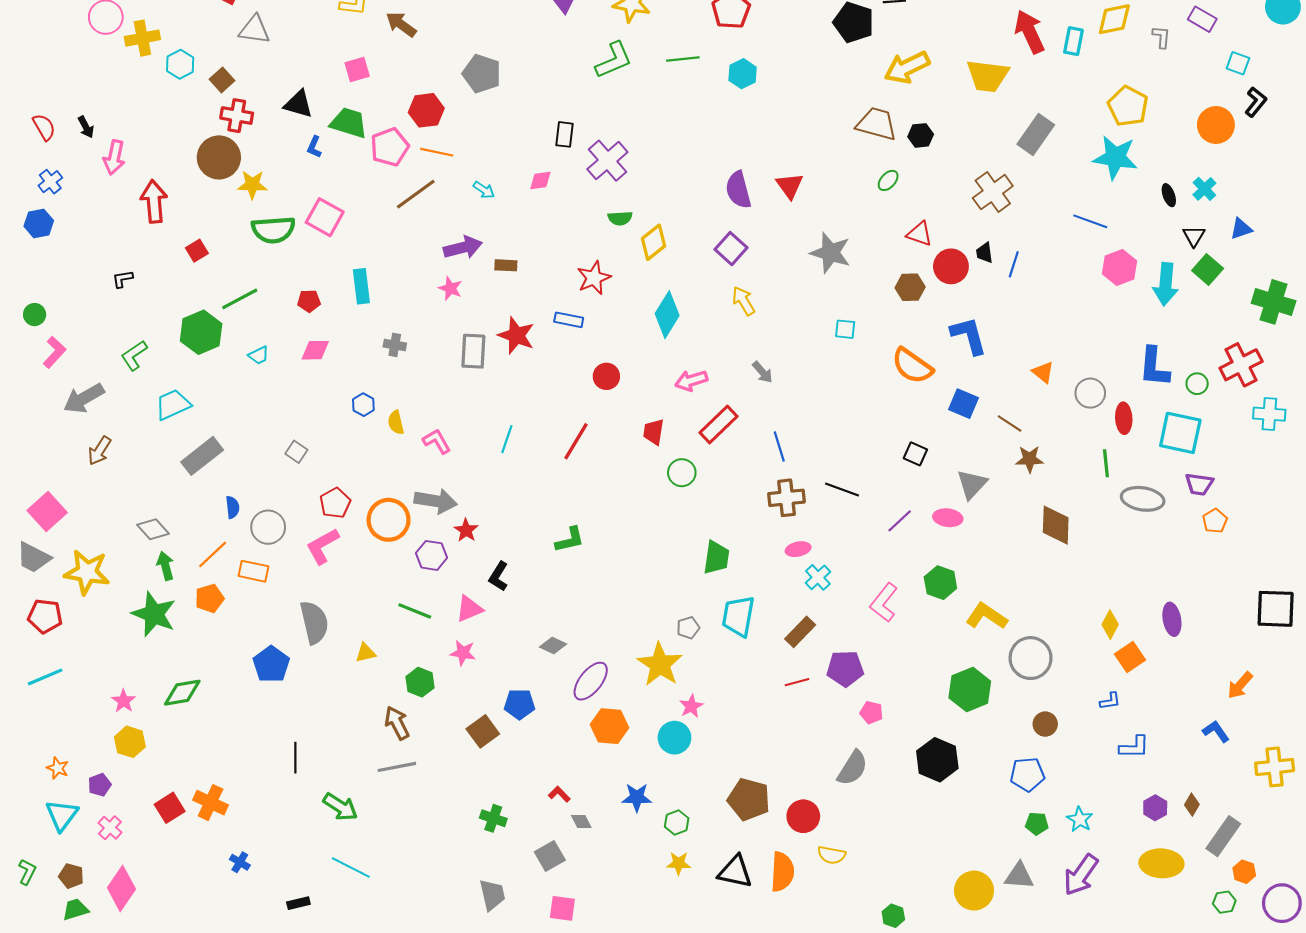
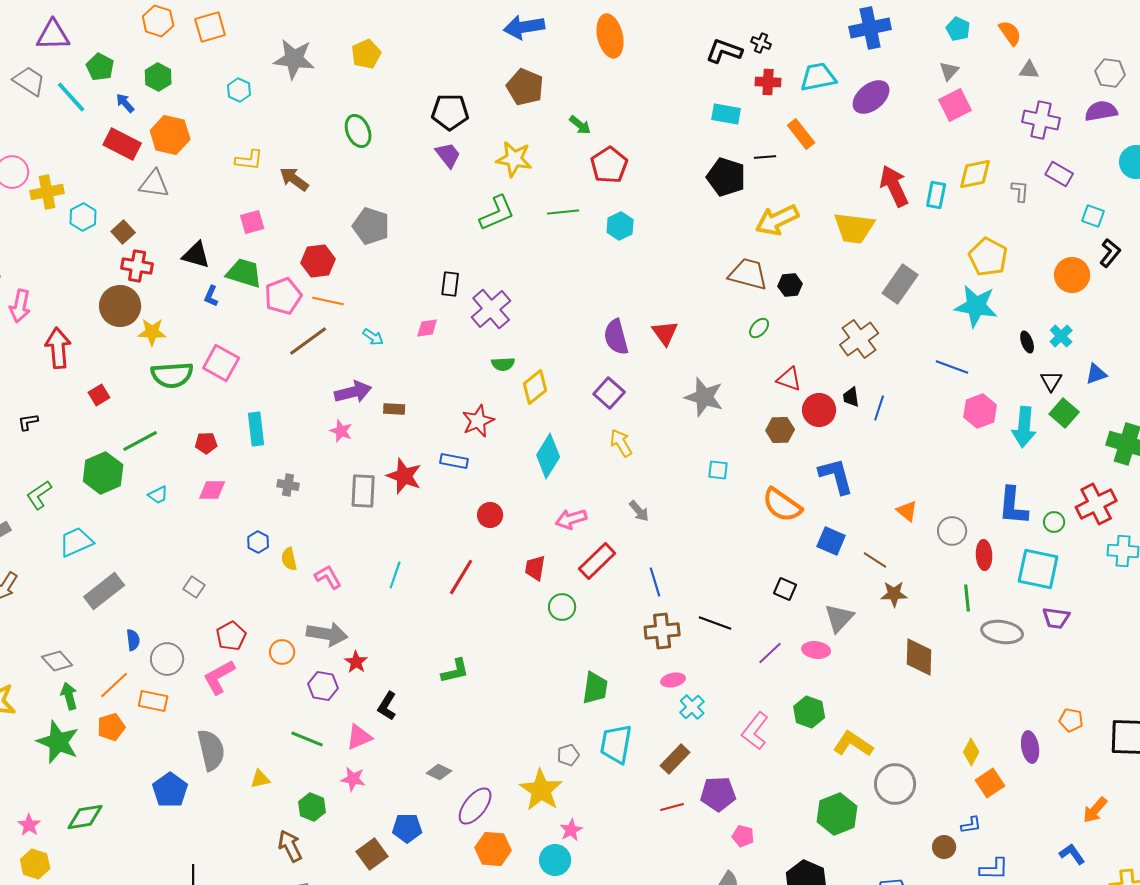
orange circle: (389, 520) -> (282, 652), size x0.6
orange pentagon: (1215, 521) -> (1071, 720), moved, turned -30
brown circle: (1045, 724) -> (944, 847), moved

